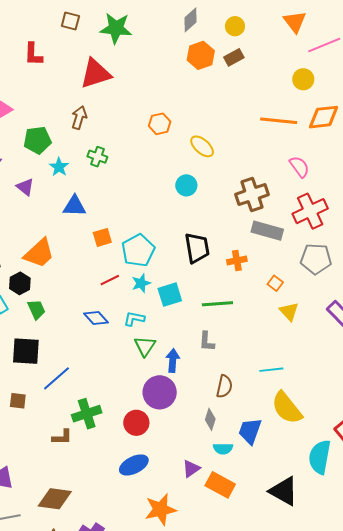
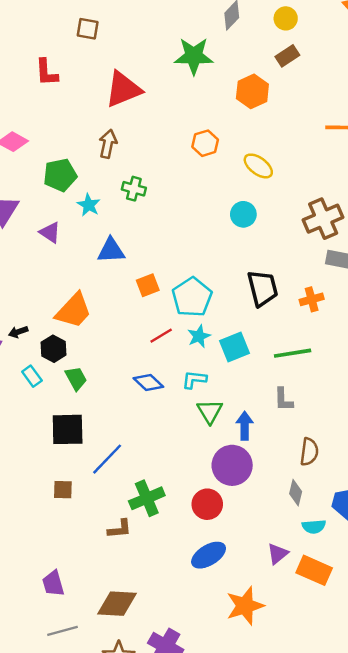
green star: (116, 28) -> (194, 56), moved
orange hexagon: (201, 55) -> (252, 91), moved

